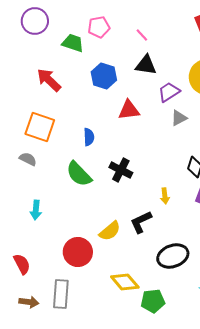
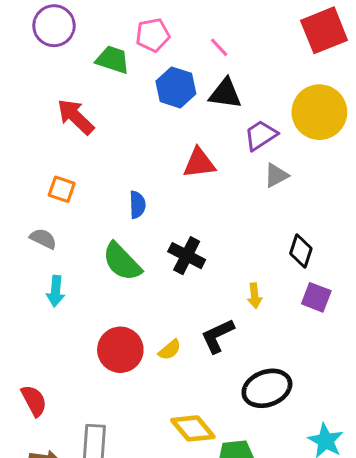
blue hexagon: (104, 76) -> (176, 87), moved
orange square: (40, 127) -> (62, 189), size x0.6
cyan arrow: (36, 210) -> (56, 291), moved
yellow semicircle: (110, 231) -> (170, 350), size x0.7
red circle: (78, 252) -> (120, 350), moved

